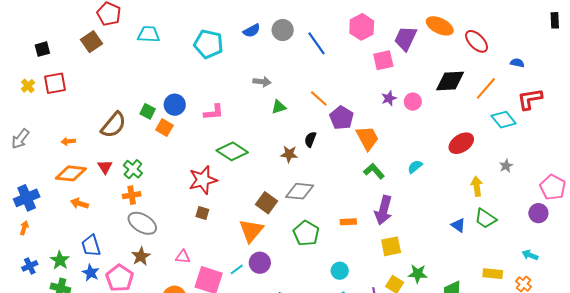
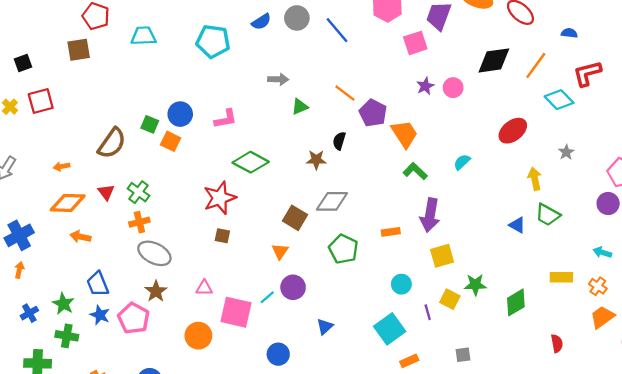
brown square: (91, 42) -> (79, 50), turned 30
orange triangle: (251, 231) -> (280, 251), size x0.6
cyan circle: (340, 271) -> (401, 284), moved

